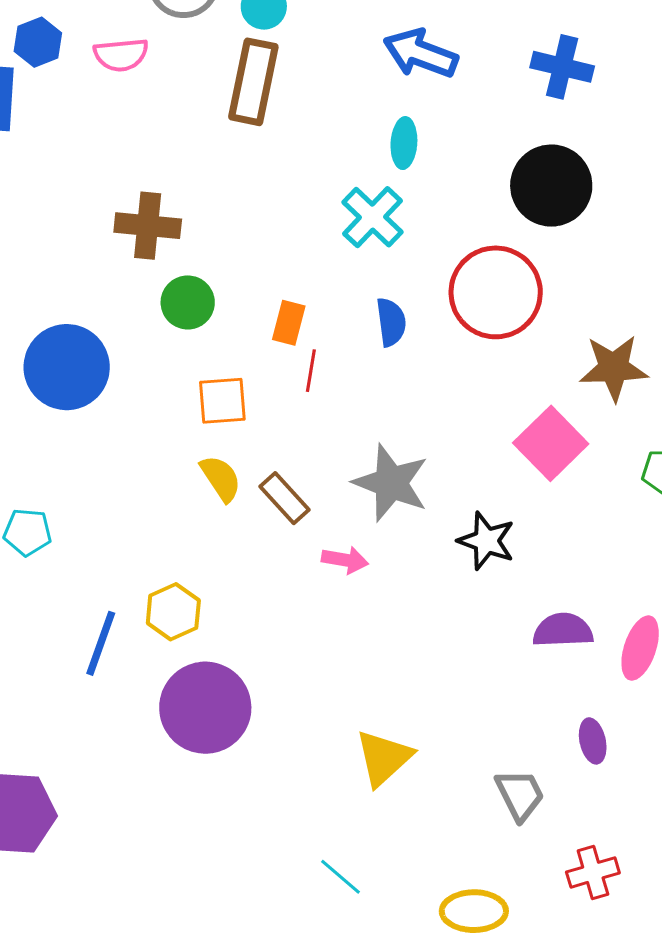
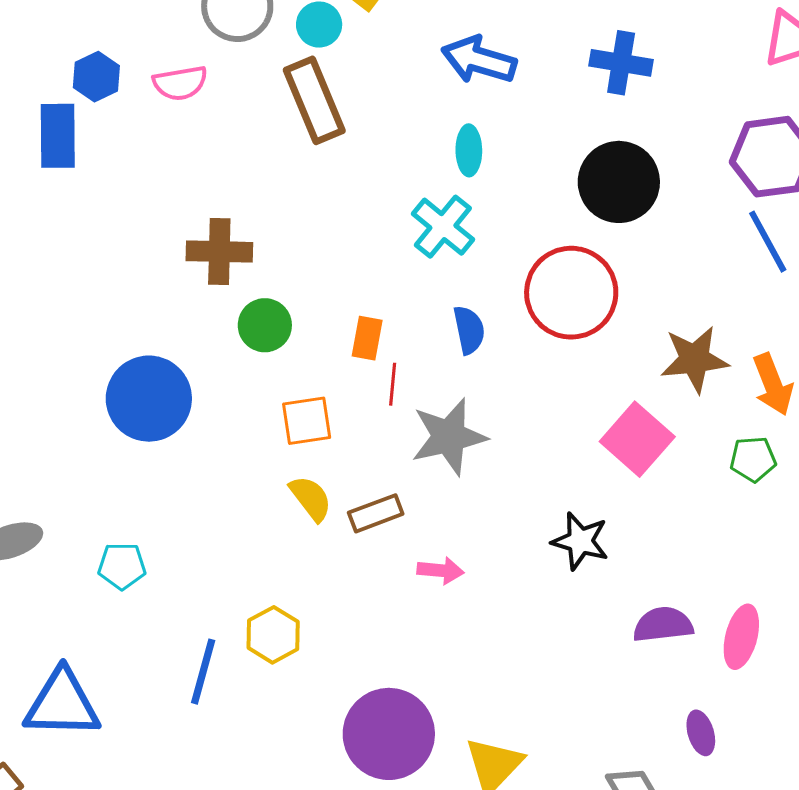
brown rectangle: (253, 82) -> (314, 100), turned -30
gray star: (391, 483) -> (449, 437), moved, turned -30
brown rectangle: (284, 498) -> (376, 513), turned -64
purple circle: (205, 708) -> (389, 734), moved

